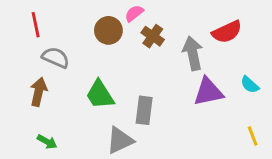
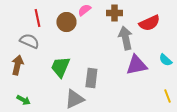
red line: (36, 25) -> (37, 18), moved
brown cross: (153, 36) -> (114, 13), moved, turned -35
green trapezoid: (100, 95) -> (60, 67), turned 55

